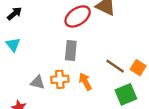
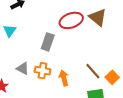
gray rectangle: (71, 50) -> (48, 42), moved

